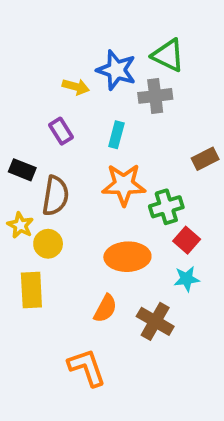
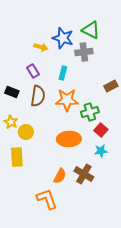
brown semicircle: (55, 196) -> (38, 96), moved
orange semicircle: (105, 308) -> (60, 176), moved

